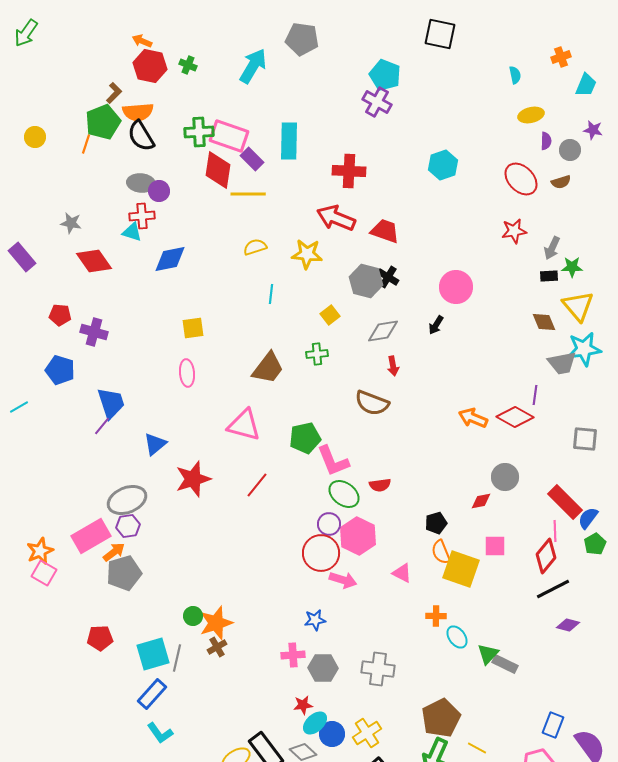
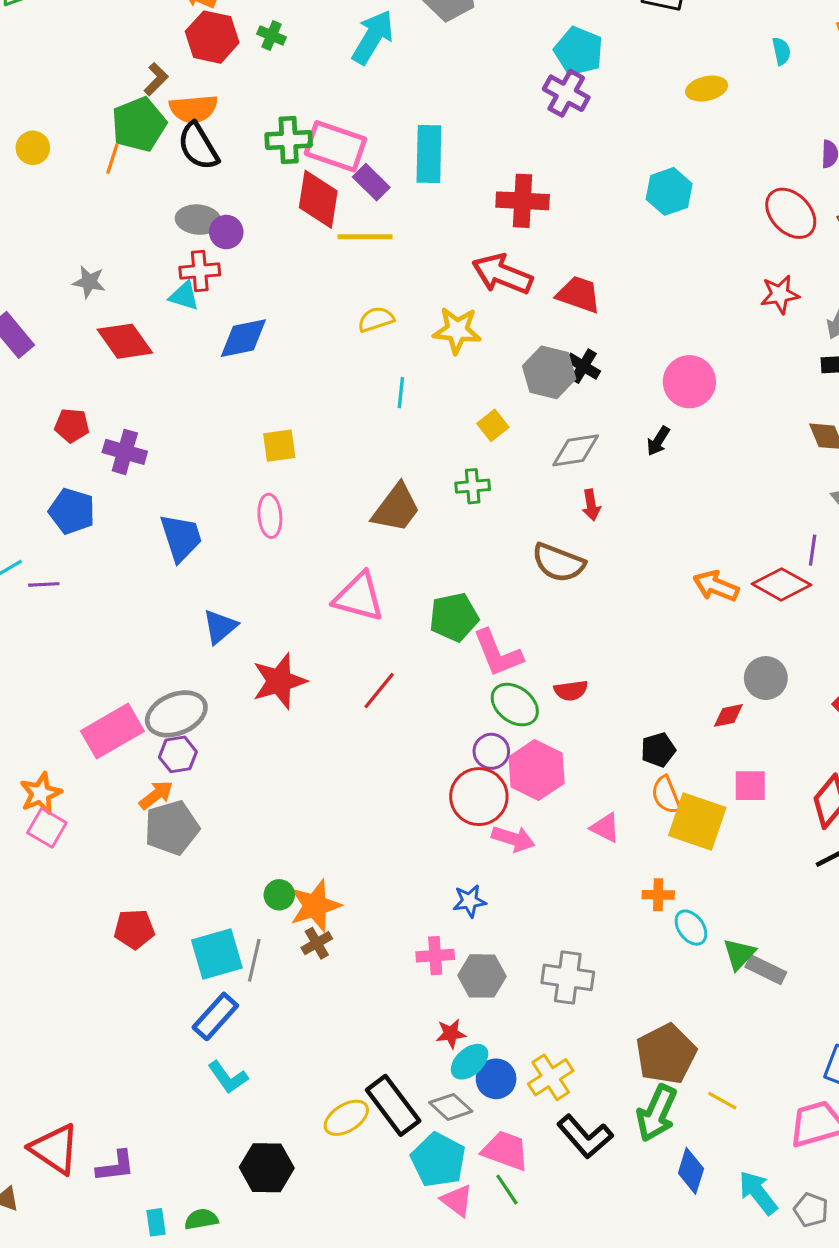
yellow ellipse: (531, 115) -> (707, 89), moved
blue trapezoid: (111, 403) -> (181, 538), moved
purple line: (102, 426) -> (44, 584), moved, turned 48
pink rectangle: (91, 536) -> (112, 731), moved

